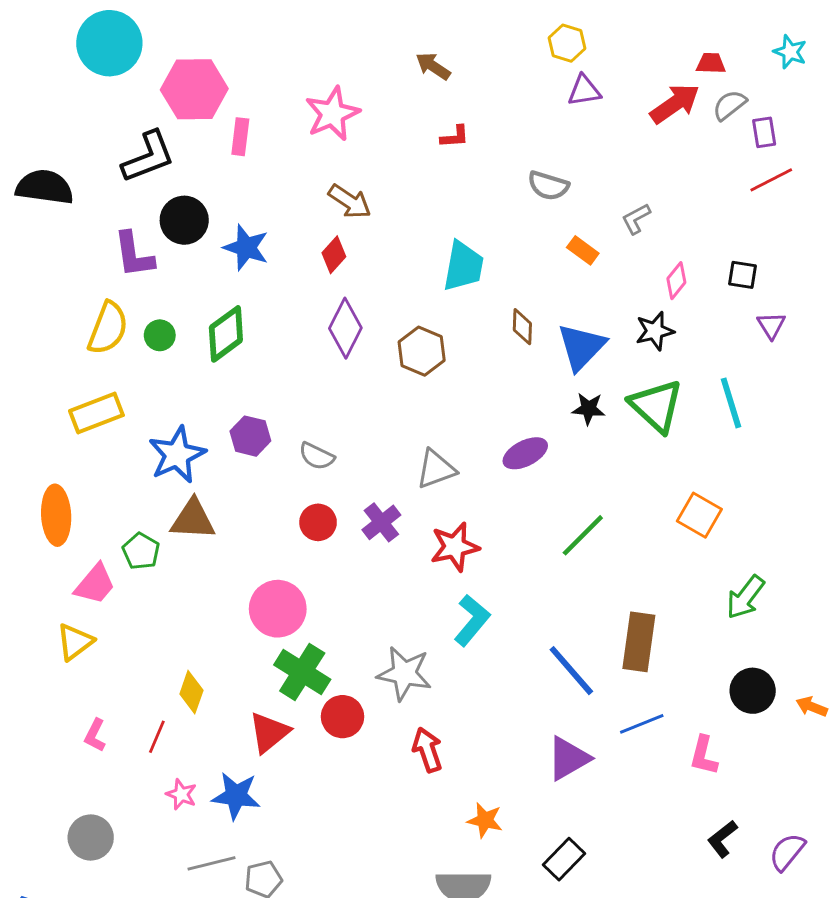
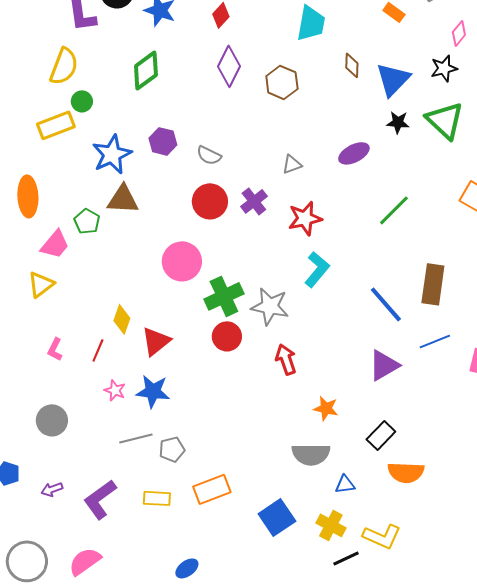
green circle: (160, 335) -> (82, 101), moved
gray triangle: (436, 469) -> (292, 164), size x0.7
red circle: (318, 522) -> (210, 201), size x1.4
green cross: (302, 672) -> (224, 296), moved, turned 33
red triangle: (269, 732) -> (156, 341), moved

